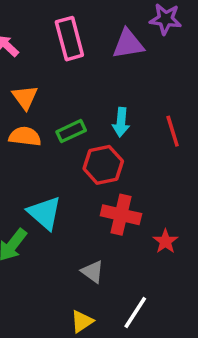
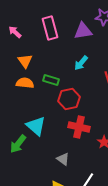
cyan arrow: (121, 122) -> (81, 63), moved, turned 35
green rectangle: (71, 131) -> (51, 80), turned 42

